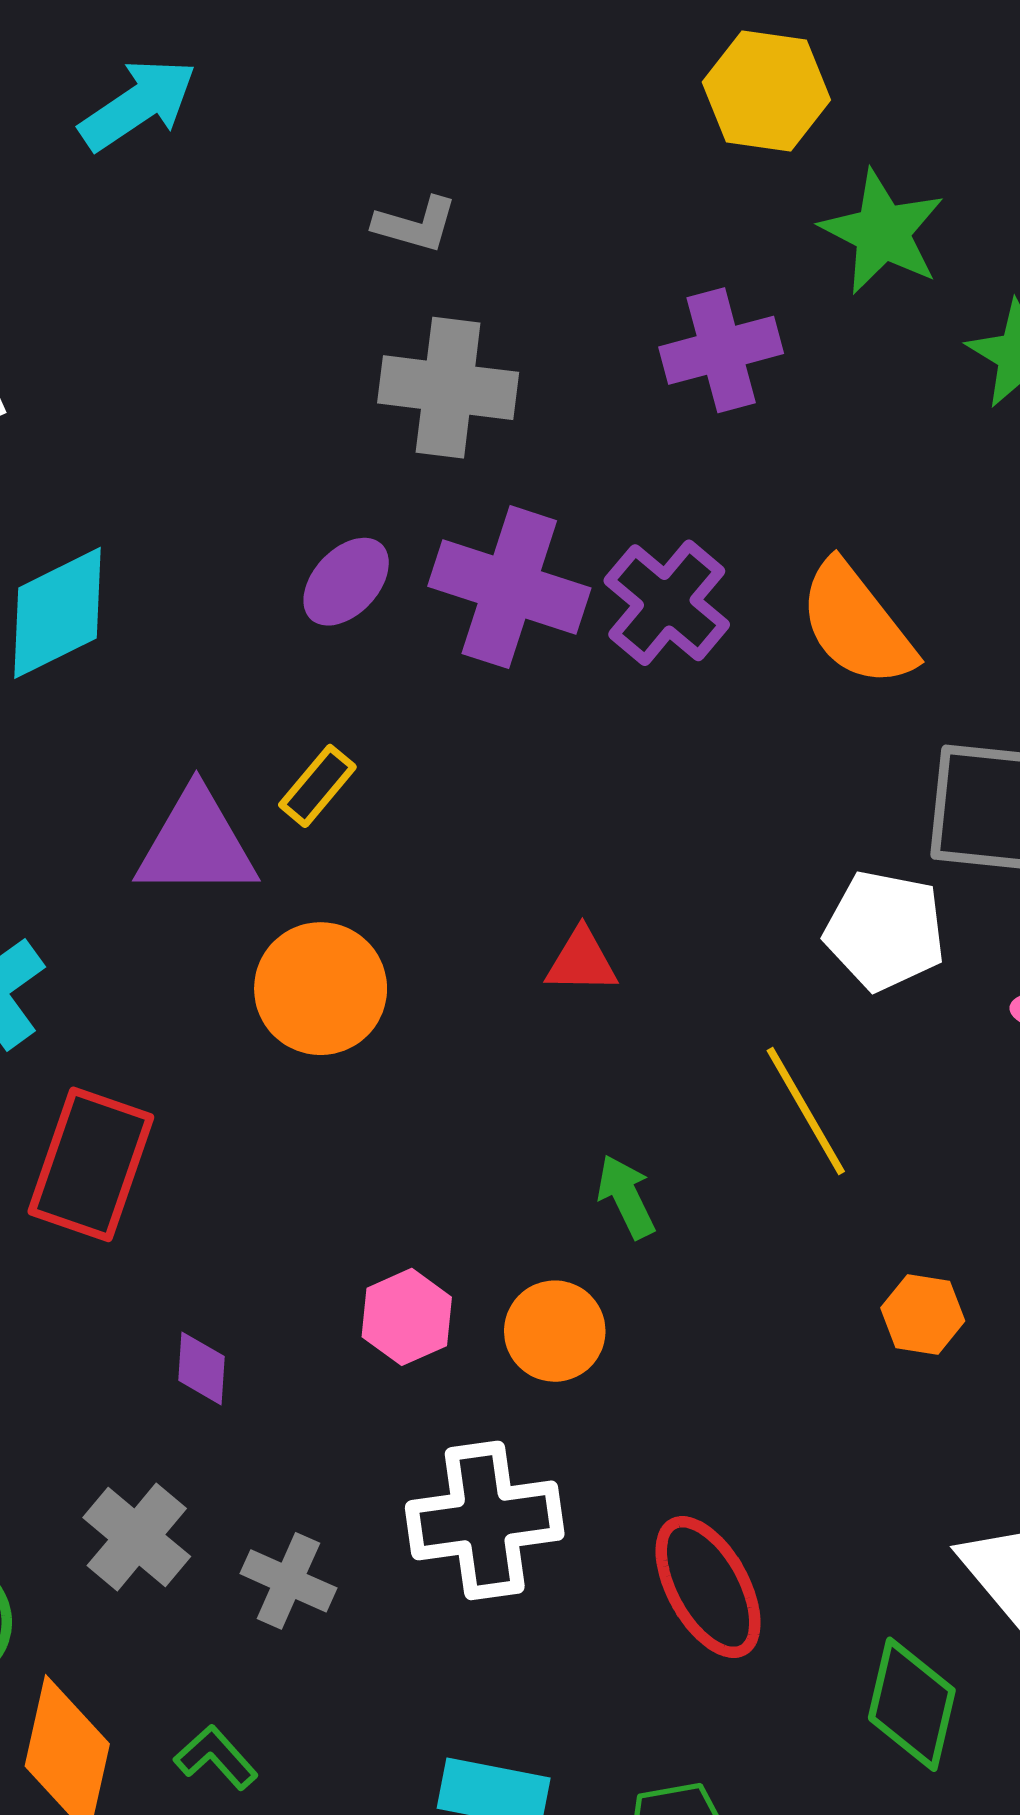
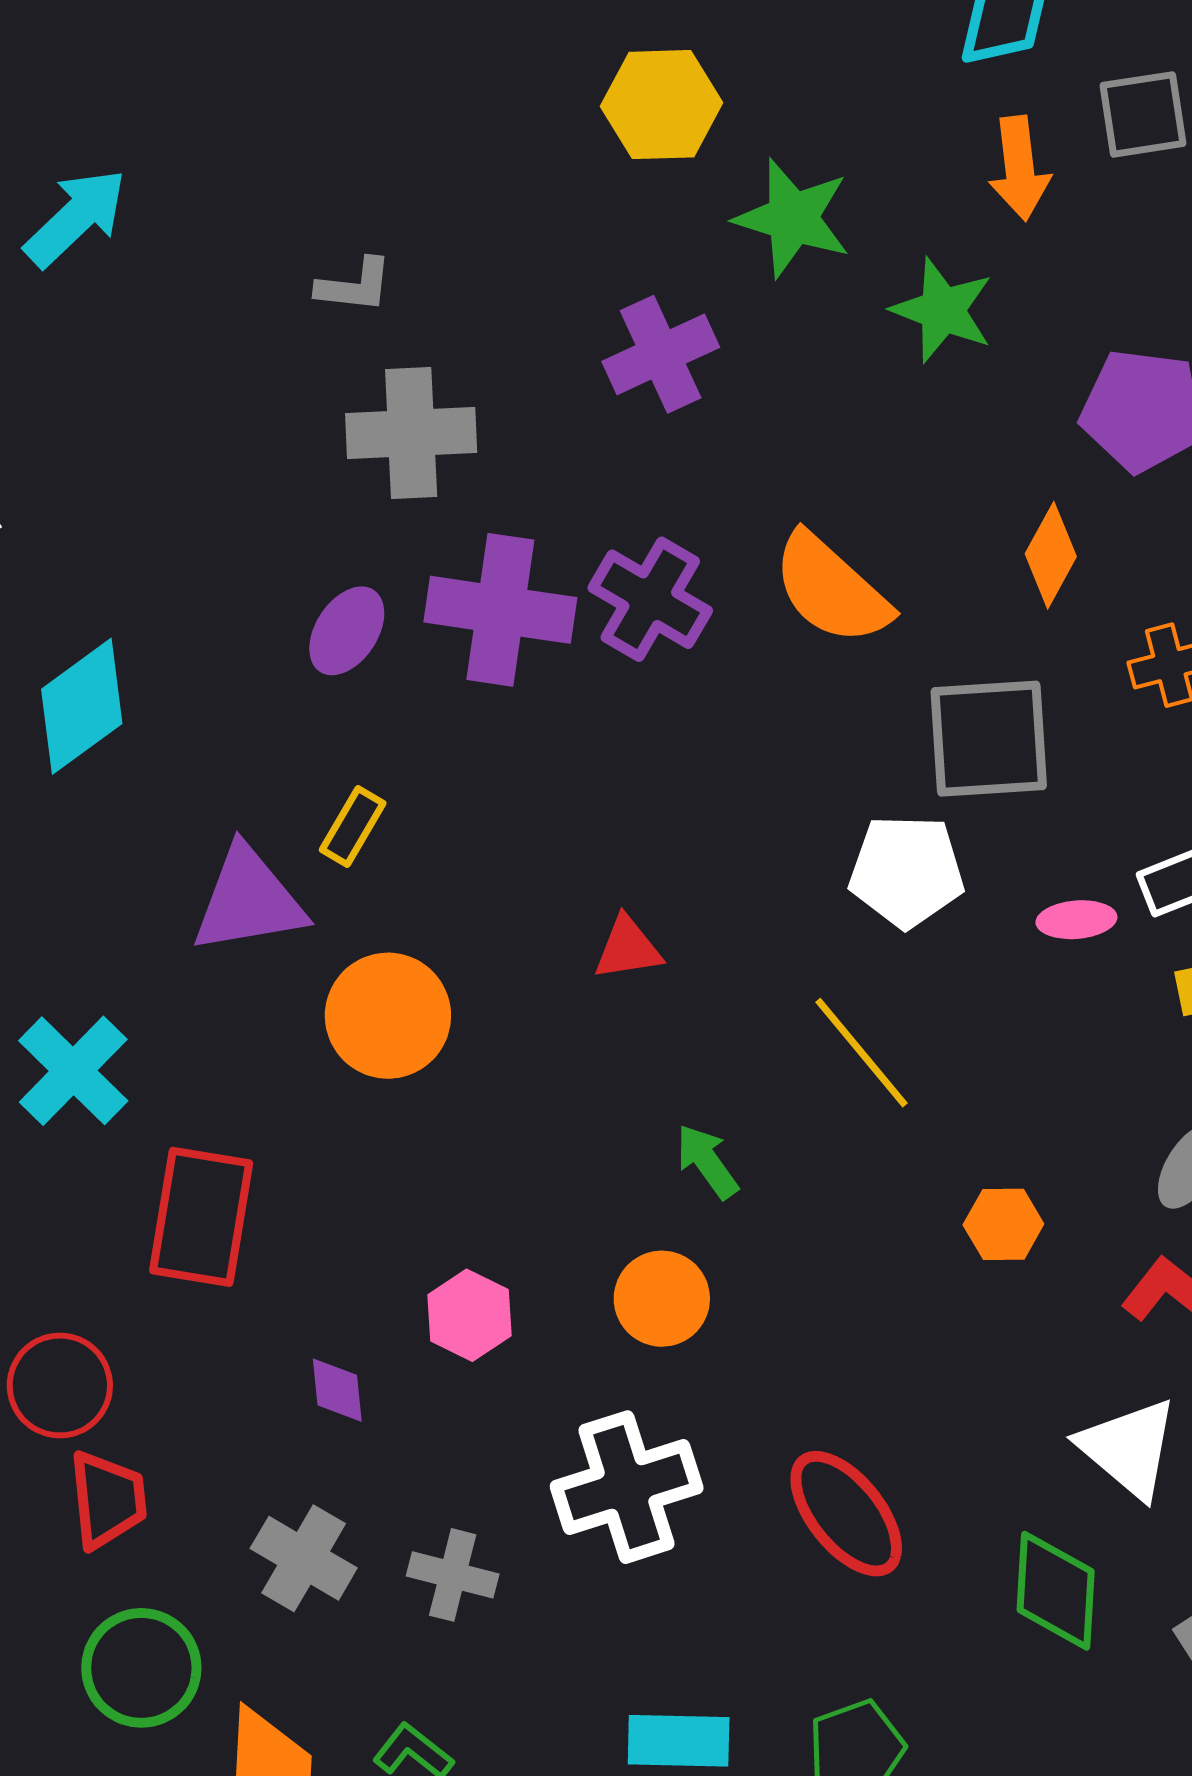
pink hexagon: (407, 1317) -> (469, 1315), moved

